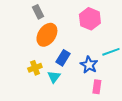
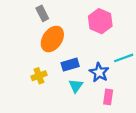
blue rectangle: (63, 58) -> (70, 65), turned 42
cyan triangle: (54, 77) -> (76, 86), moved

